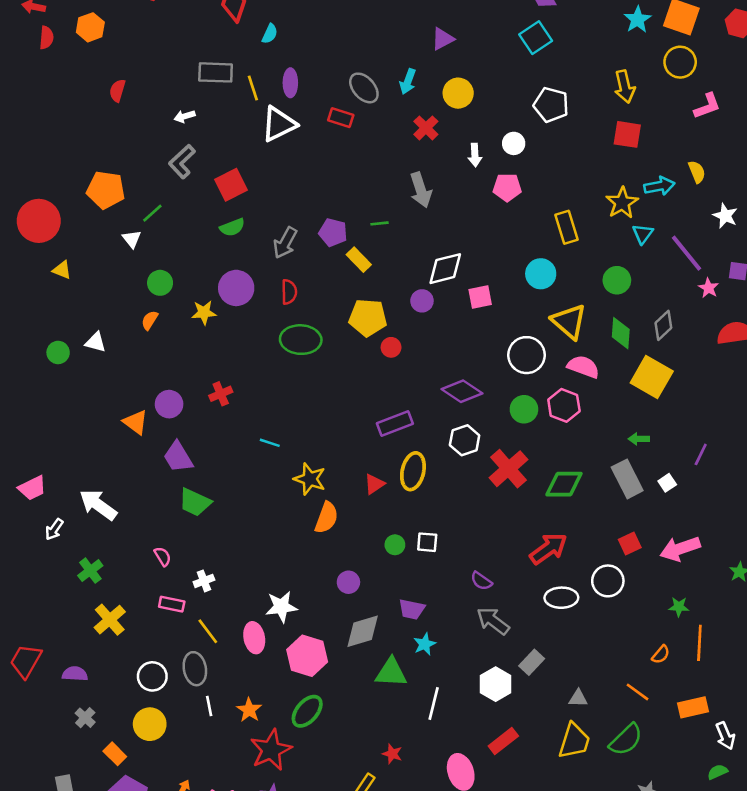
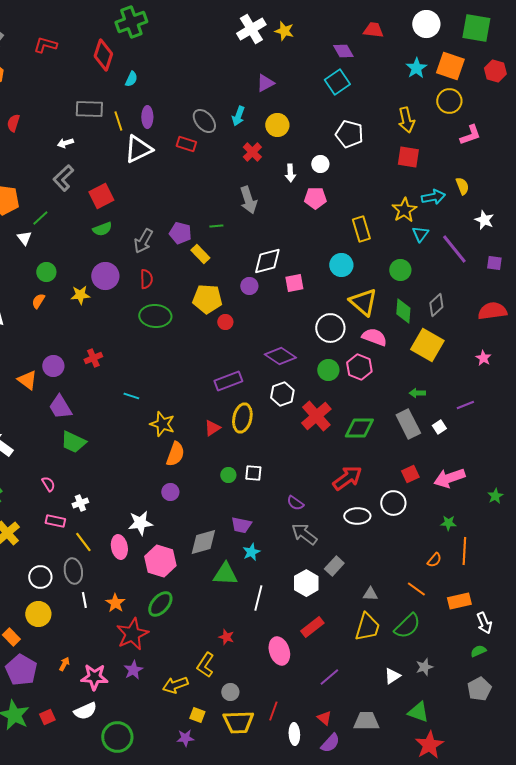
pink star: (708, 288) -> (483, 358), moved
purple line: (701, 454) -> (465, 405), turned 42
purple circle: (348, 582) -> (170, 492), moved

